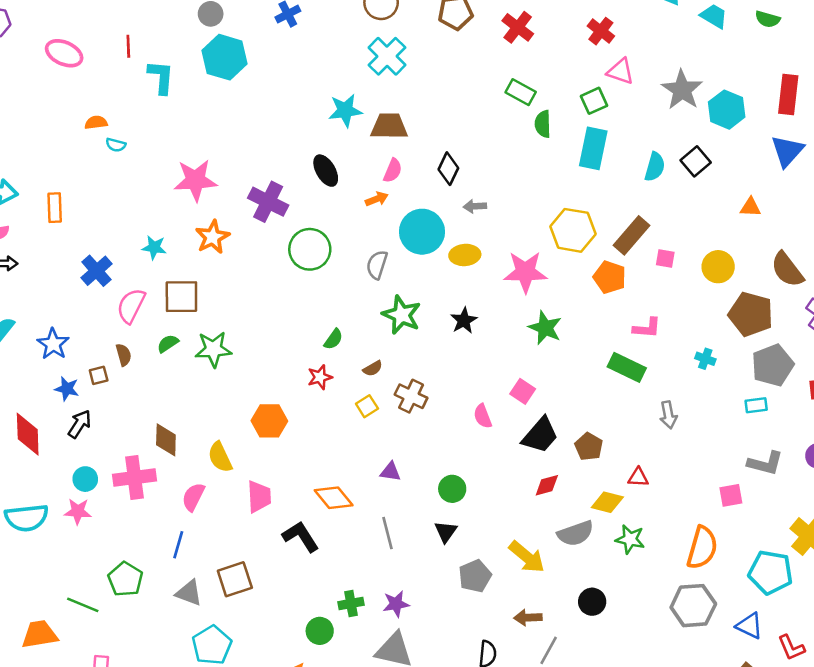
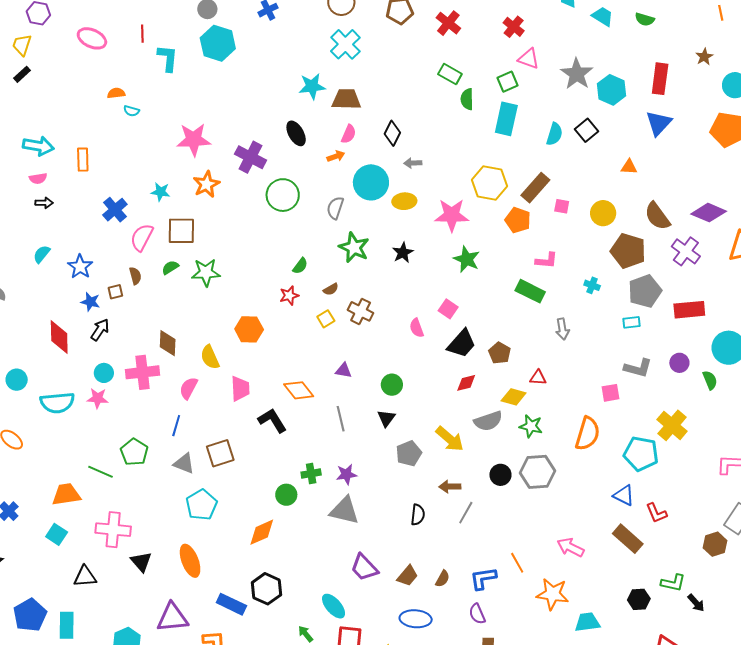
gray hexagon: (693, 606) -> (537, 472), moved

